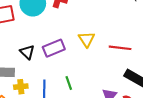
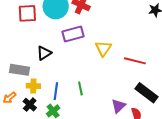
purple rectangle: (54, 48) -> (73, 34), moved
black triangle: (27, 52) -> (44, 53), turned 35

